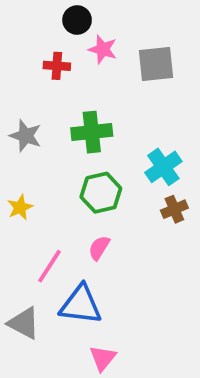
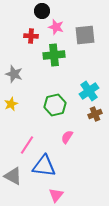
green cross: (92, 132) -> (54, 55), moved
yellow star: (20, 207) -> (11, 104), moved
pink semicircle: (99, 248) -> (67, 137), moved

